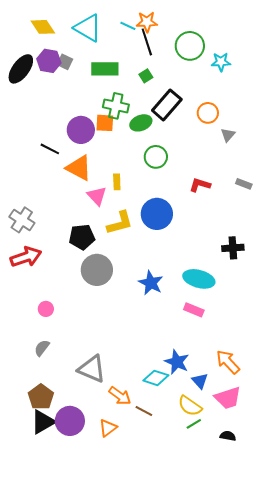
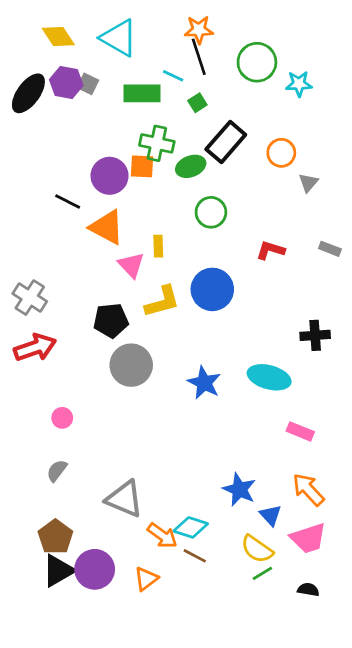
cyan line: (128, 26) -> (173, 76), moved
pink rectangle: (194, 310) -> (300, 431), moved
cyan diamond: (156, 378) -> (191, 527), moved

